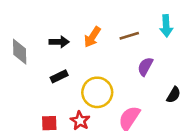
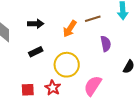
orange arrow: (92, 37) -> (70, 29), moved
purple semicircle: (145, 66) -> (106, 44), turned 140

